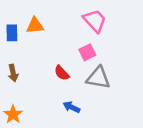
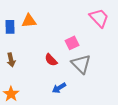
pink trapezoid: (95, 21) -> (99, 18), moved
gray triangle: (98, 78) -> (81, 64), turned 35
blue arrow: (72, 107) -> (59, 88), turned -56

